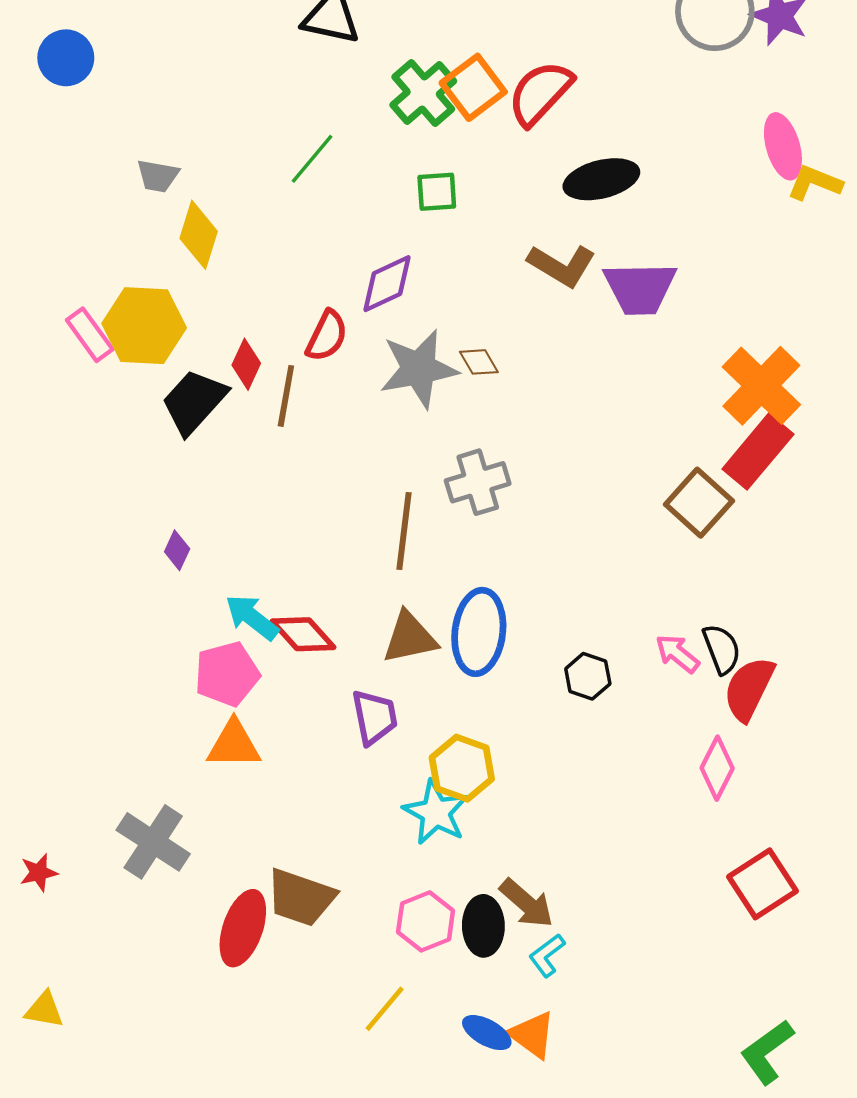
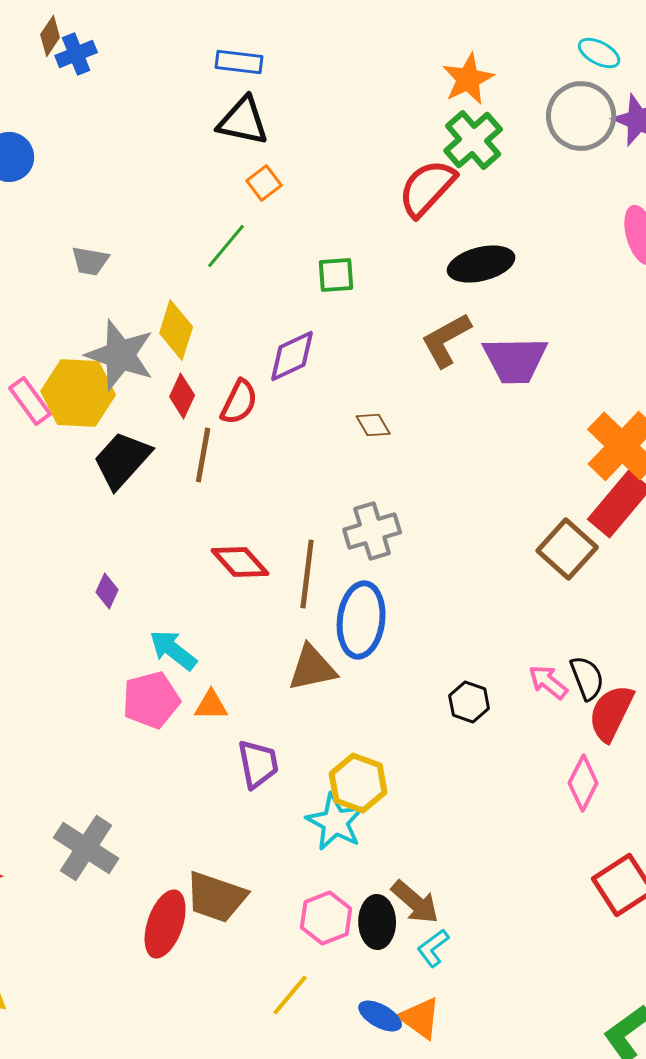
orange square: (473, 87) -> (264, 183), moved, size x0.6
green cross: (423, 93) -> (473, 140), moved
yellow diamond: (199, 235) -> (176, 330), moved
brown L-shape: (562, 265) -> (446, 340), turned 120
red diamond: (246, 364) -> (182, 396), moved
gray star: (419, 369) -> (120, 355), moved, turned 30
blue ellipse: (479, 632) -> (361, 620), moved
red diamond: (303, 634) -> (240, 562), moved
purple trapezoid: (374, 717) -> (258, 764), moved
orange triangle: (234, 744) -> (211, 705), moved, size x0.7

